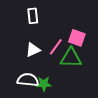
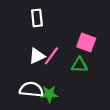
pink line: (56, 47) -> (51, 56), moved
green triangle: (71, 58) -> (79, 65), size x0.7

